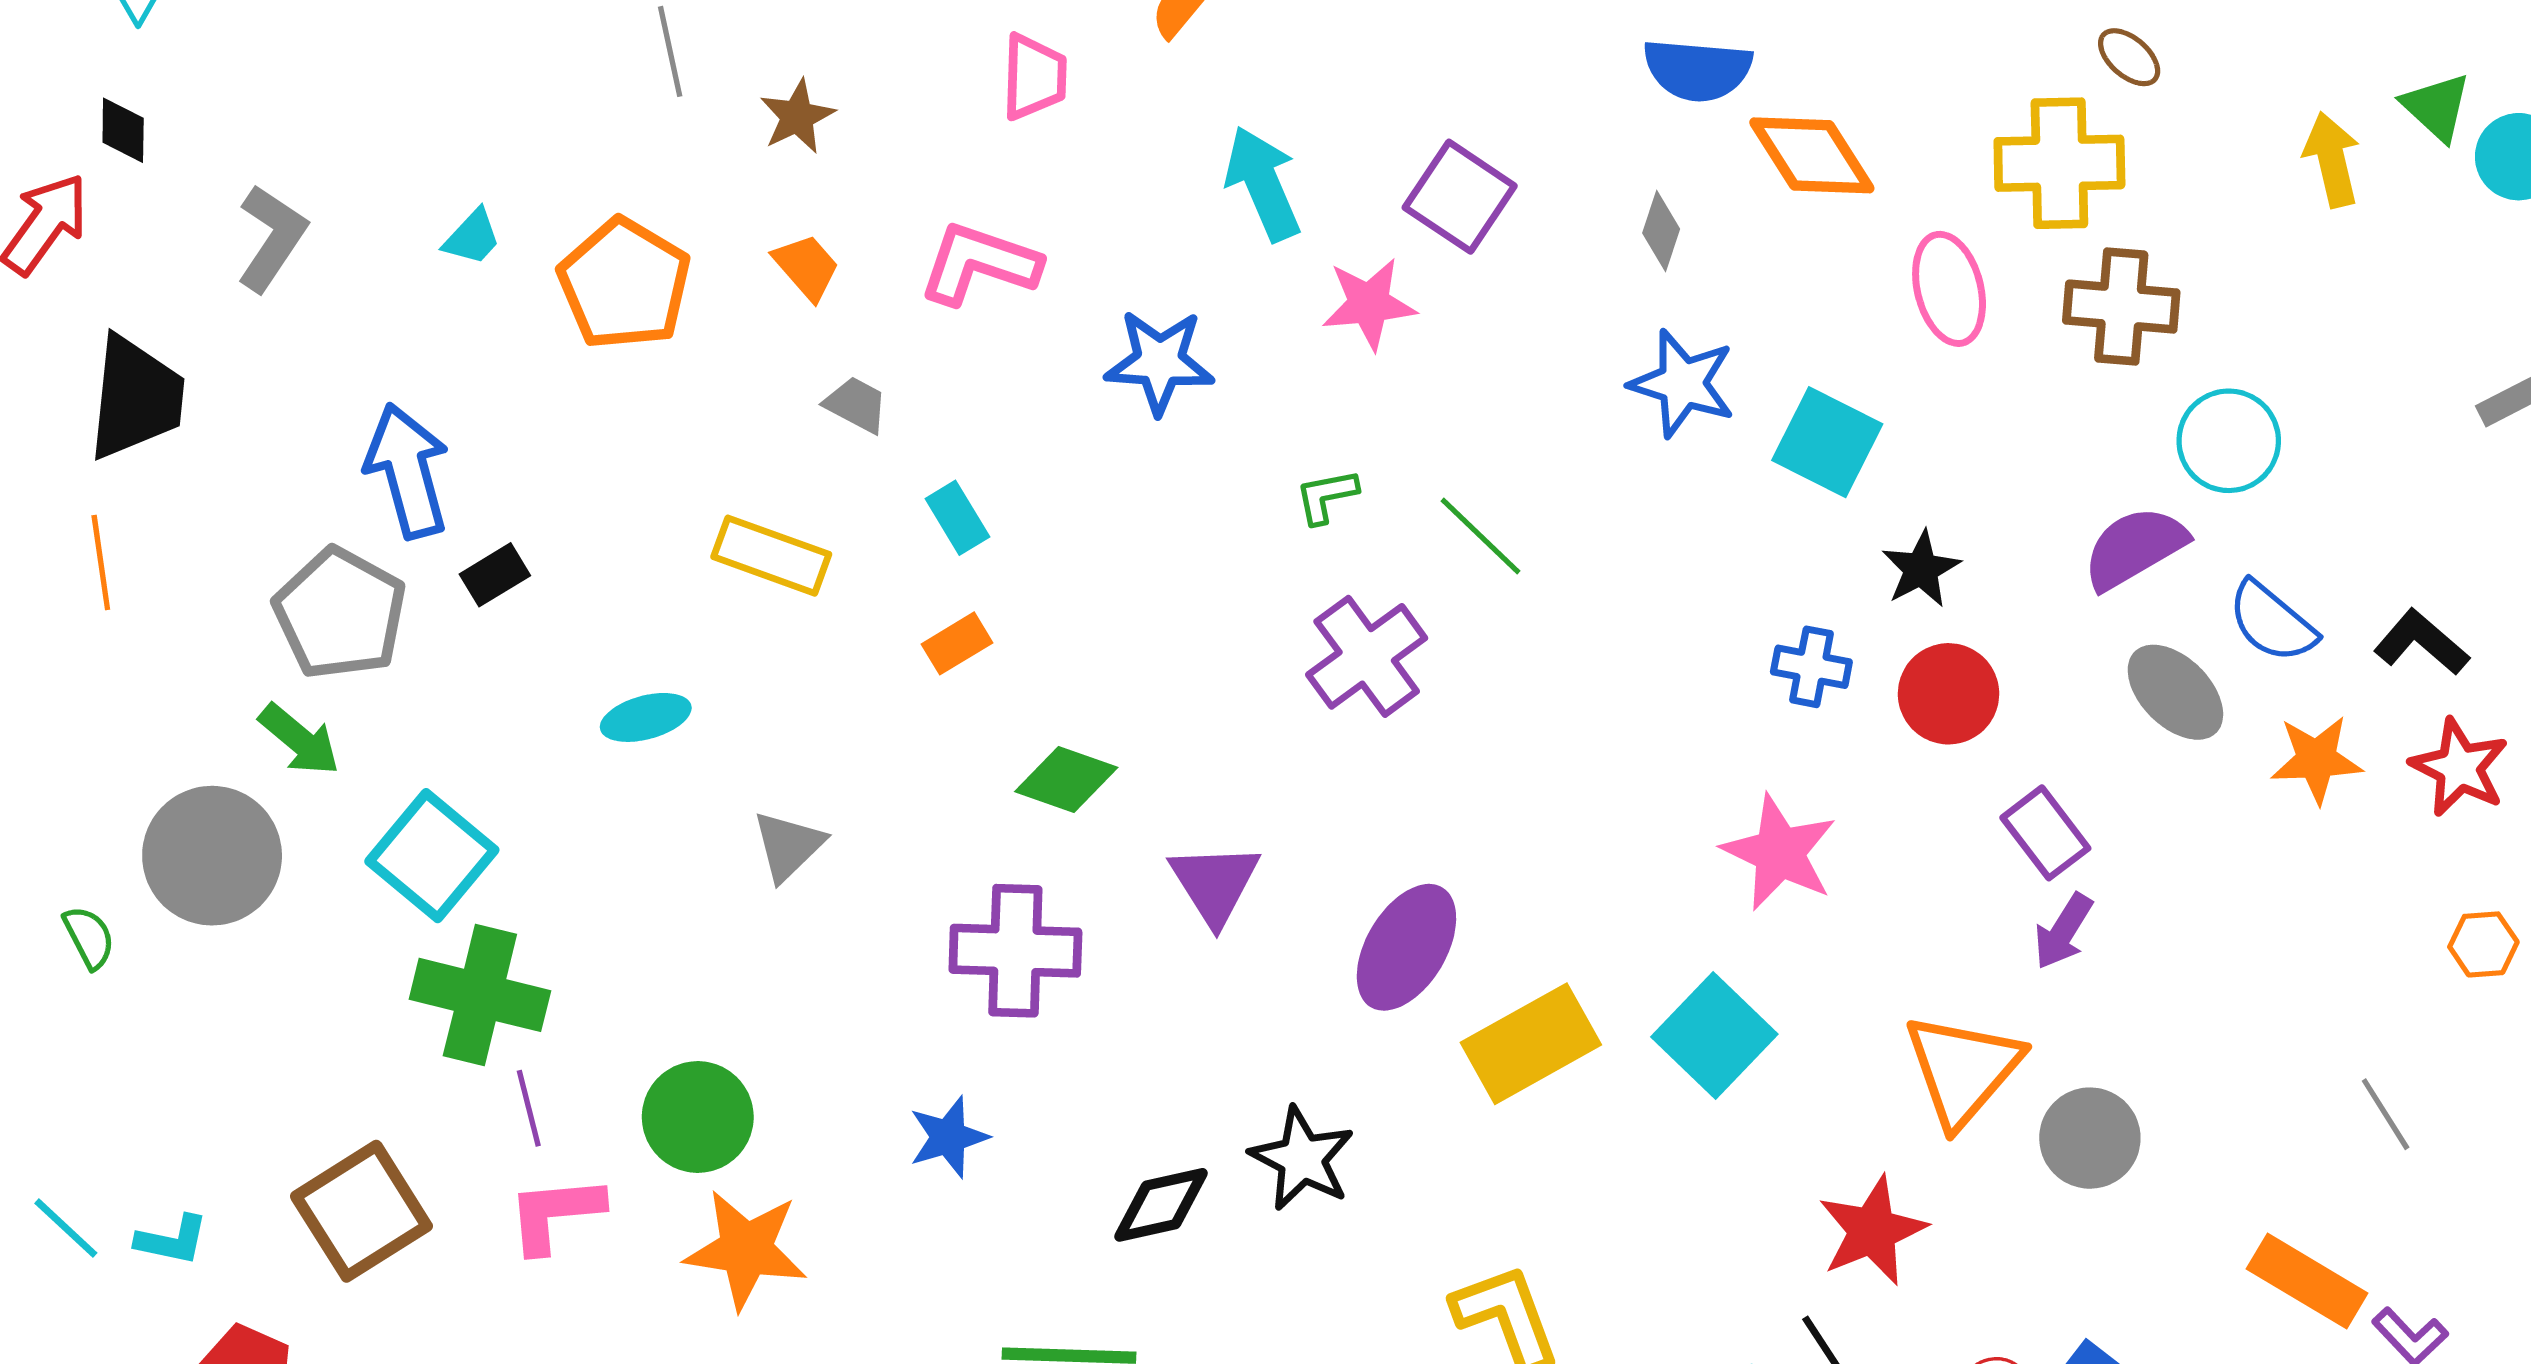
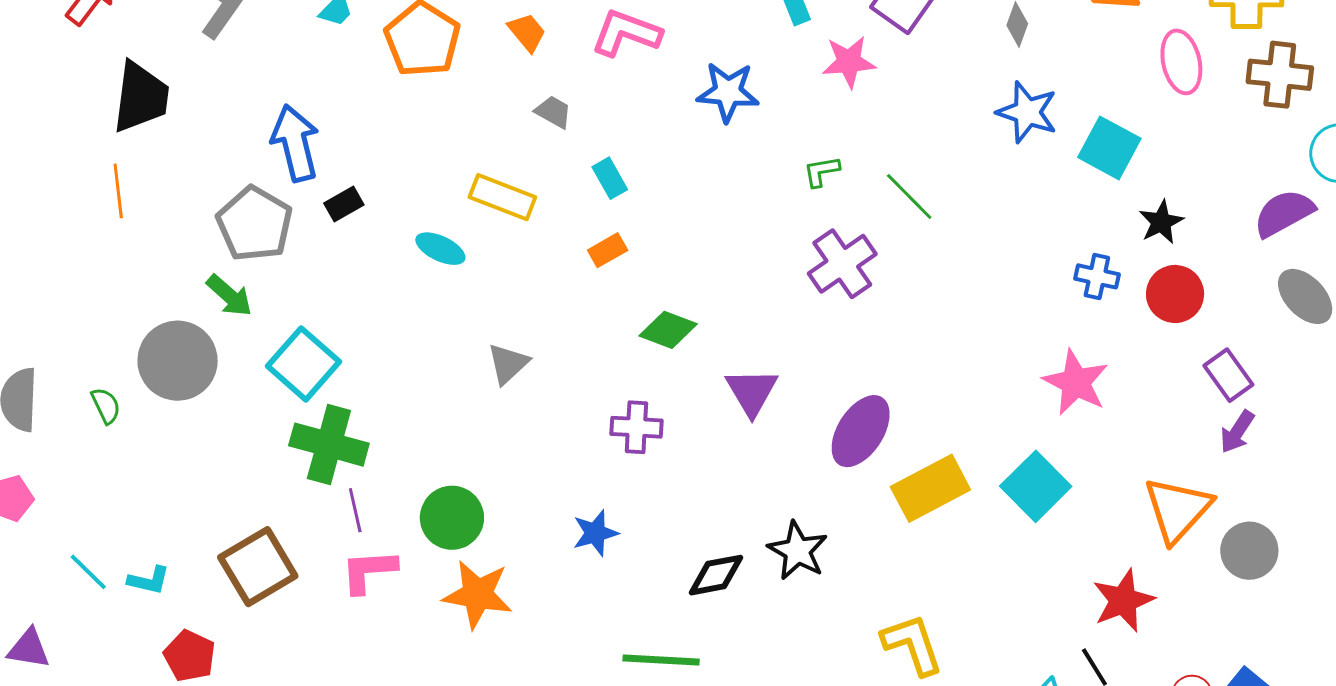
cyan ellipse: (646, 717) -> (440, 249), moved, turned 39
purple cross: (1015, 951) -> (636, 427), size x0.7

